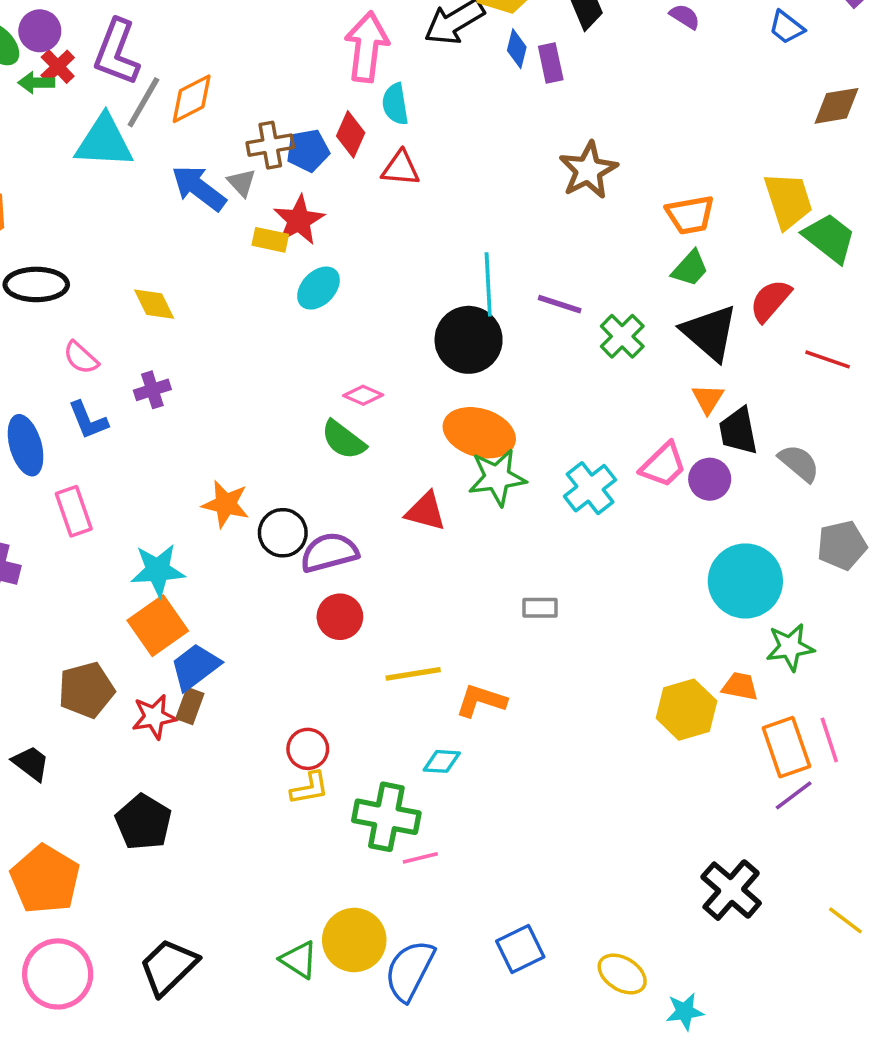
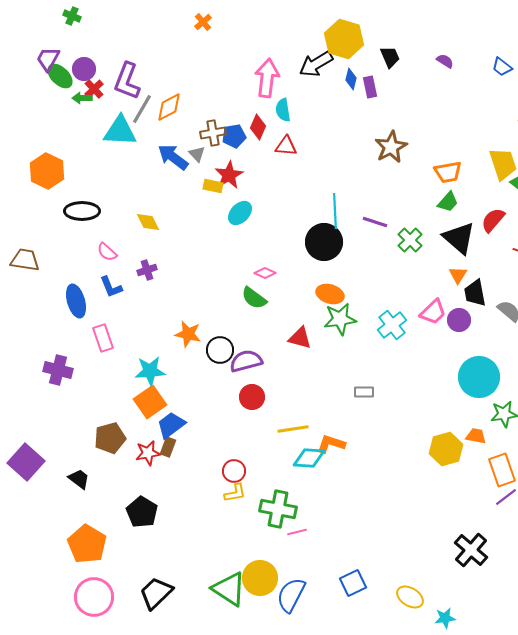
orange ellipse: (479, 433) -> (330, 294), size x0.7
cyan diamond: (442, 761) -> (309, 458), moved, size x1.5
green triangle: (299, 960) -> (229, 589), size x1.6

